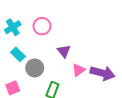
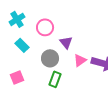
pink circle: (42, 26) -> (45, 27), moved
gray circle: (35, 68) -> (50, 58), moved

